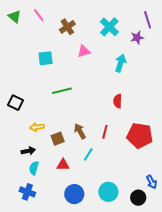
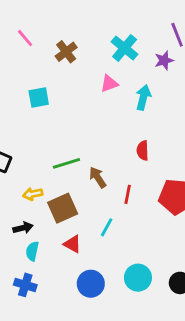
pink triangle: (84, 51) -> (109, 83), moved
green line: (62, 91) -> (66, 163), moved
brown arrow: (80, 131) -> (98, 177), moved
brown square: (58, 139) -> (63, 208), size x1.5
red triangle: (63, 165) -> (72, 244), turned 32

